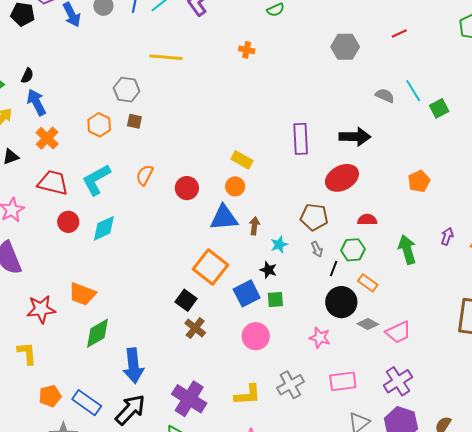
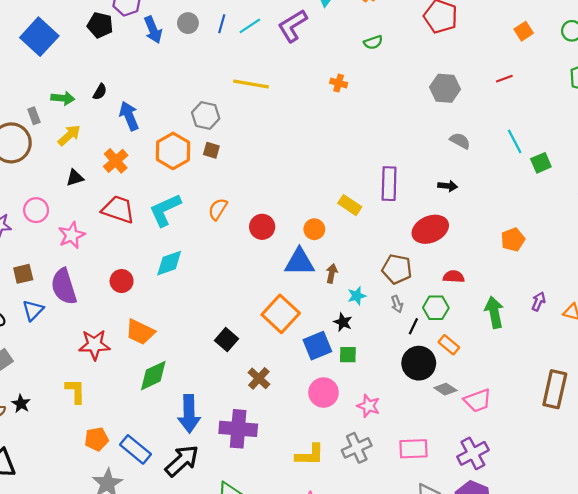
gray semicircle: (385, 96) -> (460, 141), moved
blue arrow: (37, 102) -> (129, 116), moved
orange hexagon: (99, 125) -> (173, 151), size x1.4
black arrow: (355, 137) -> (448, 186), size x0.6
yellow rectangle: (242, 160) -> (350, 205), moved
red circle: (68, 222) -> (122, 281), moved
black square: (186, 300) -> (226, 340), moved
pink star: (320, 338) -> (369, 406), moved
purple cross: (189, 399) -> (238, 429), moved, turned -32

